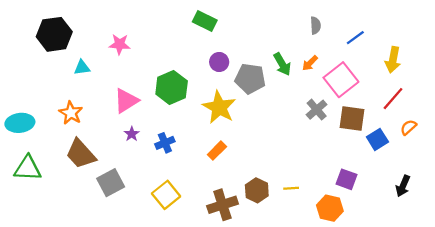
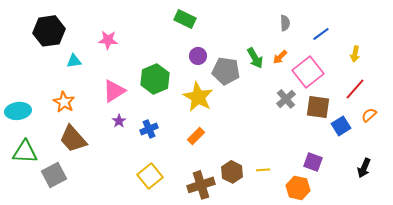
yellow arrow: (393, 60) -> (355, 54), size x0.7
gray square: (111, 183) -> (54, 175), moved

